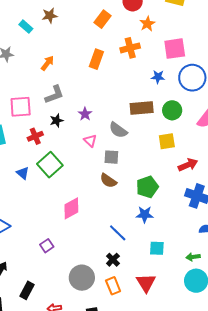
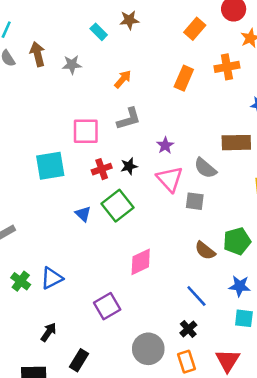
black star: (57, 121) -> (129, 166), moved
pink triangle: (90, 141) -> (170, 179), size x1.6
brown semicircle: (108, 181) -> (205, 251), moved
blue star: (145, 214) -> (240, 286), moved
purple square: (47, 246) -> (107, 306), size x1.5

